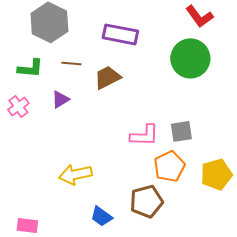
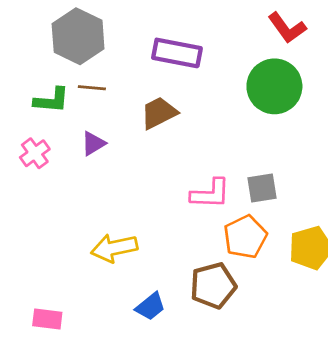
brown line: (71, 63) -> (92, 88), moved
blue trapezoid: (101, 216) -> (150, 306), turned -75

